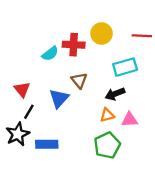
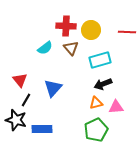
red cross: (74, 45) -> (66, 26), moved
cyan rectangle: (125, 67) -> (100, 60), moved
brown triangle: (79, 80) -> (71, 48), moved
black star: (18, 134) -> (16, 120), turned -30

